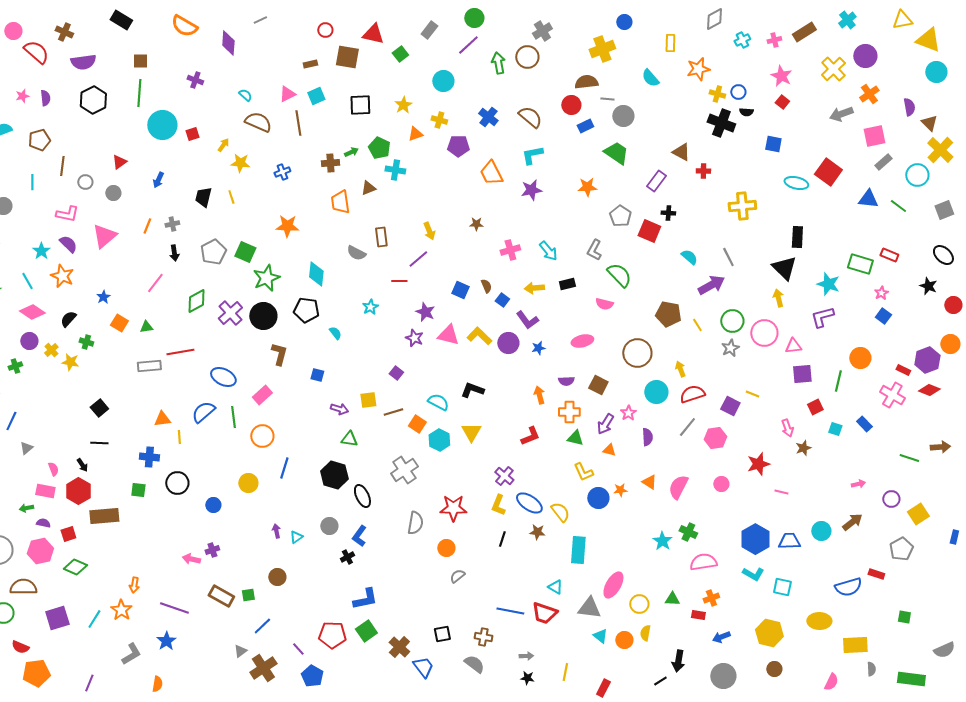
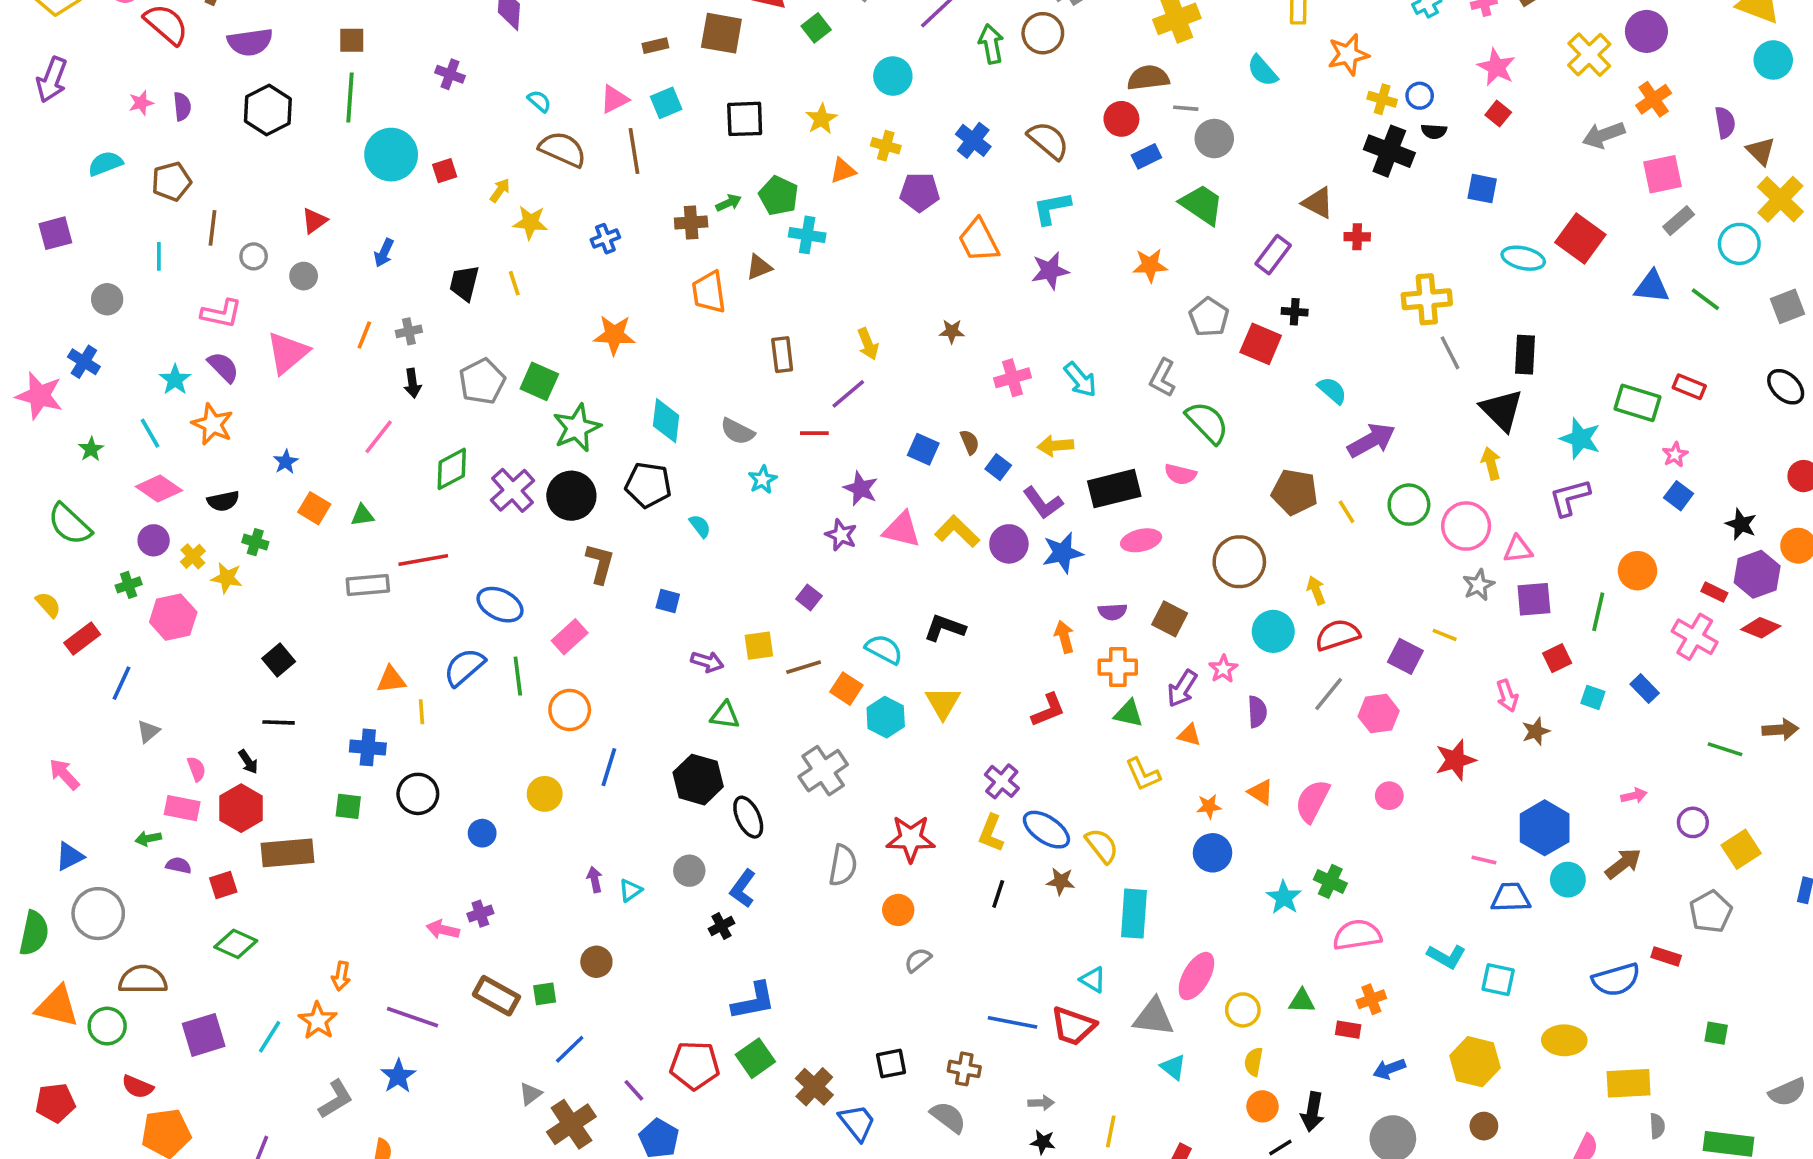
gray semicircle: (356, 253) -> (738, 431), moved
gray line: (728, 257) -> (1450, 353), moved
black rectangle: (567, 284) -> (1114, 489), moved, size x1.8
black star: (928, 286) -> (1741, 524), moved
black semicircle: (68, 319) -> (223, 501), turned -144
blue star: (538, 348) -> (1062, 553), size x1.6
gray star: (730, 348) -> (1479, 585), moved
pink line: (781, 492) -> (1484, 860), moved
blue circle: (598, 498) -> (1212, 853), moved
blue hexagon: (755, 539) -> (1545, 828), moved
pink hexagon: (40, 551) -> (173, 617), moved
orange circle: (624, 640) -> (1262, 1106), moved

